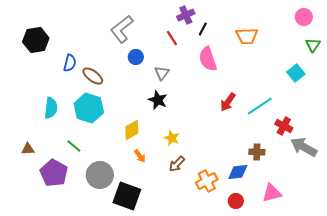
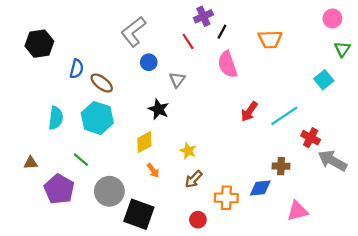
black star: (158, 100) -> (159, 109), moved
orange cross: (207, 181) -> (226, 198), turned 30
red circle: (236, 201) -> (198, 220), moved

